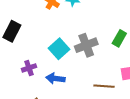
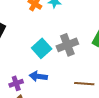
purple cross: (29, 68) -> (16, 83), moved

